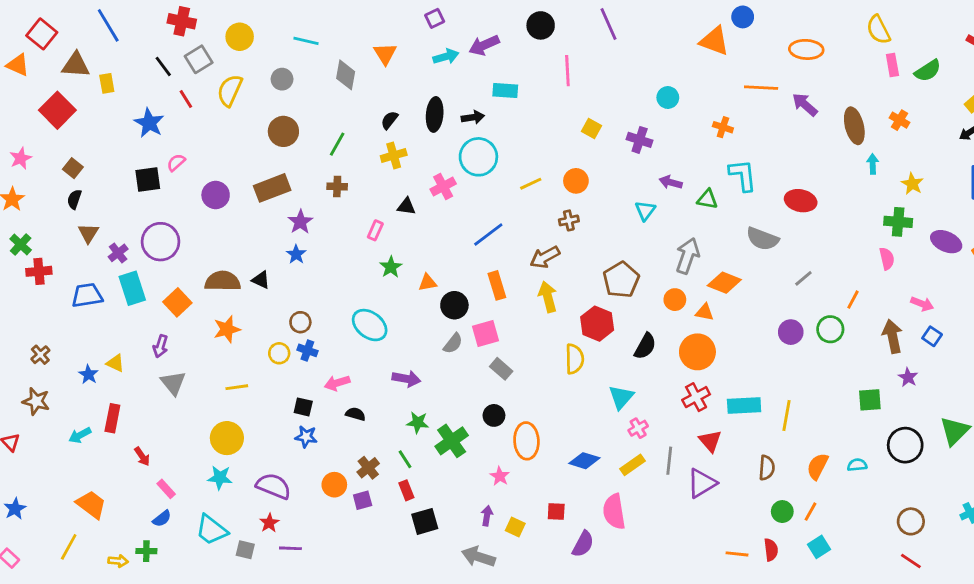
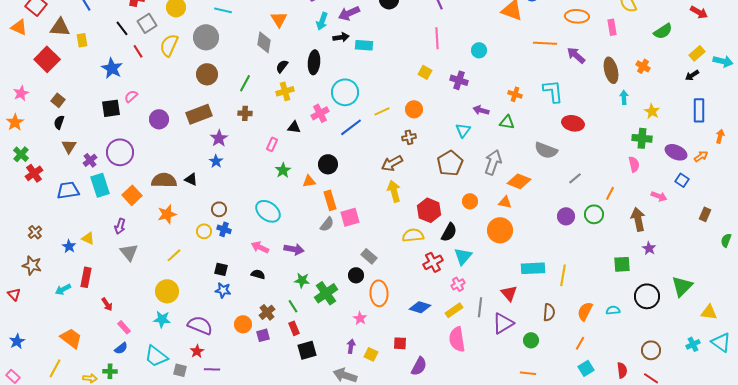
cyan arrow: (446, 57) -> (322, 21), turned 126
pink rectangle: (892, 65) -> (612, 27), moved
pink line: (567, 71) -> (437, 38), moved
gray diamond: (346, 75) -> (264, 42), moved
gray circle: (282, 79) -> (206, 37), size x1.6
black arrow: (473, 117) -> (341, 37), moved
orange cross: (723, 127) -> (515, 94), moved
cyan L-shape: (743, 175) -> (553, 91), moved
blue line: (488, 235) -> (351, 127), moved
red cross: (39, 271) -> (34, 173), turned -30
brown pentagon: (621, 280) -> (450, 163), moved
orange rectangle: (497, 285) -> (330, 200), moved
orange circle: (675, 300) -> (470, 201), moved
black circle: (454, 305) -> (328, 164), moved
blue square: (932, 336) -> (682, 180), moved
black semicircle: (645, 346) -> (449, 232), moved
yellow semicircle: (575, 359) -> (413, 235), turned -95
gray rectangle: (501, 369) -> (369, 256), moved
pink arrow: (337, 383) -> (260, 247), moved, turned 42
yellow line: (237, 387) -> (174, 255), turned -35
cyan triangle: (621, 397) -> (463, 256), moved
red cross: (696, 397) -> (433, 262), moved
pink semicircle: (614, 512) -> (457, 339), moved
green circle: (782, 512) -> (531, 340), moved
red semicircle: (771, 550) -> (622, 370), moved

